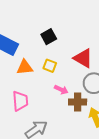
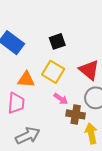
yellow square: (50, 66) -> (53, 72), size x1.5
orange triangle: (25, 67) -> (26, 80), moved

